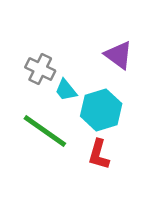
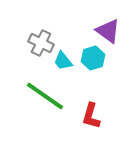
cyan hexagon: (101, 110) -> (93, 58), moved, size x0.7

